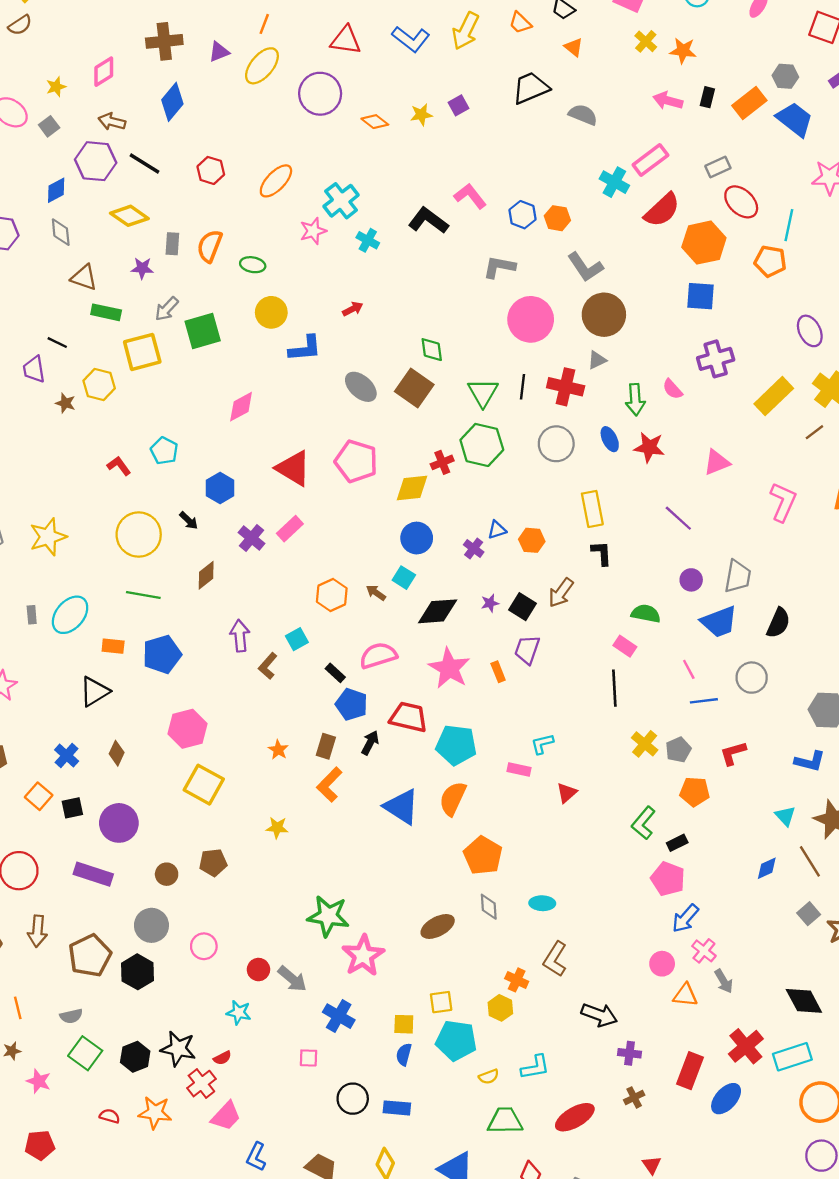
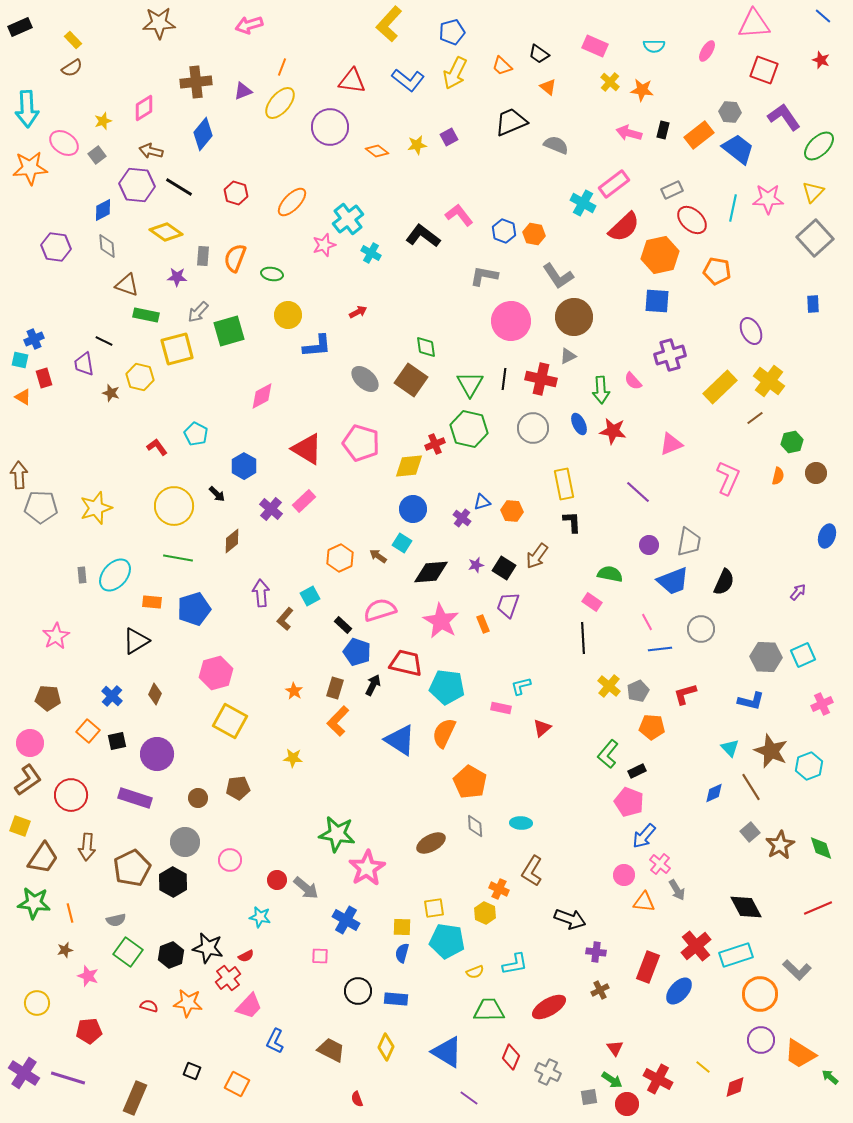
cyan line: (789, 225) -> (733, 208), moved

